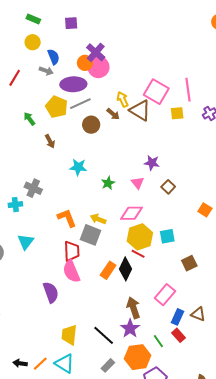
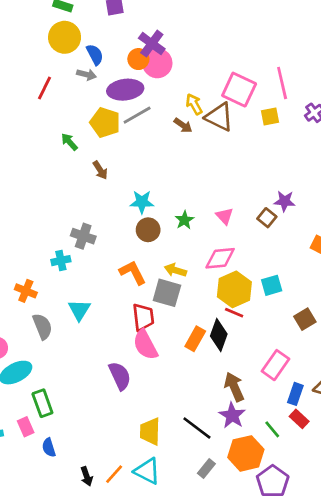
yellow circle: (33, 42) -> (65, 37), size x1.5
brown circle: (91, 125) -> (148, 230), moved
purple star: (152, 163) -> (285, 201), moved
black arrow: (20, 363) -> (87, 476), turned -112

